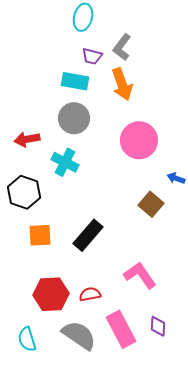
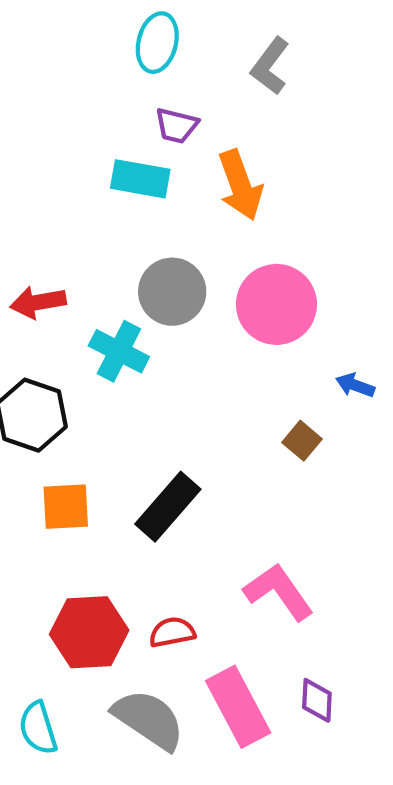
gray L-shape: (122, 47) -> (270, 66), moved
gray circle: (74, 118) -> (172, 292), moved
brown square: (151, 204) -> (302, 441), size x0.7

